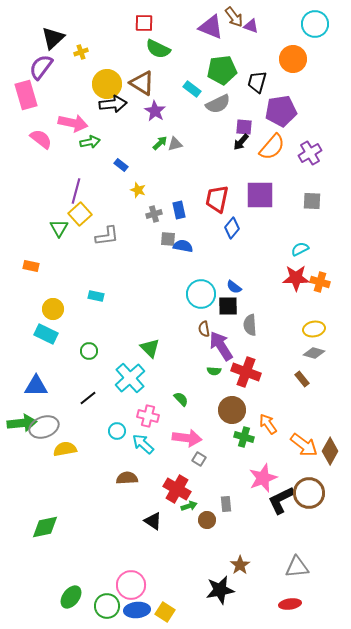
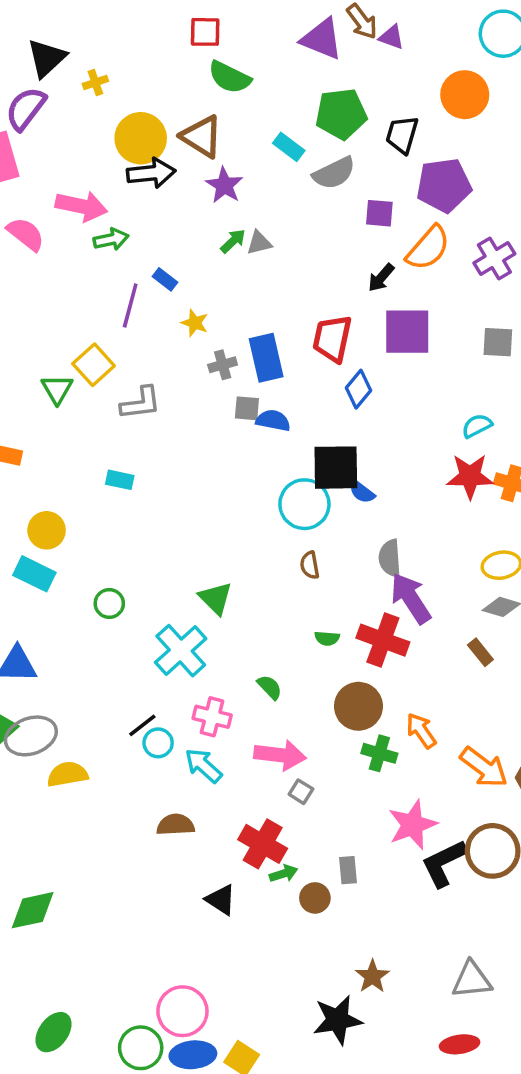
black arrow: (241, 142) -> (381, 278), moved
purple line: (76, 191) -> (130, 306), moved
blue rectangle: (179, 210) -> (266, 358), size x1.5
cyan rectangle: (96, 296) -> (120, 480), moved
black square: (228, 306) -> (336, 468), moved, size x1.4
purple arrow: (221, 346) -> (411, 598), moved
black line: (88, 398) -> (142, 725), moved
green ellipse: (71, 597) -> (54, 1032), moved

